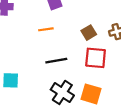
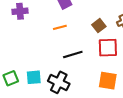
black cross: (62, 92) -> (59, 82), moved

